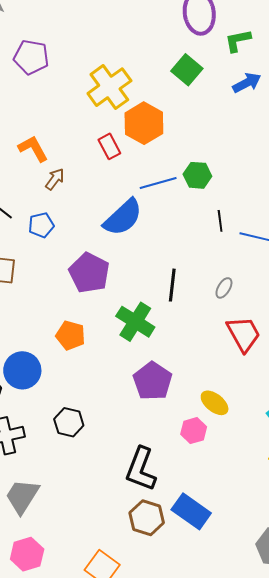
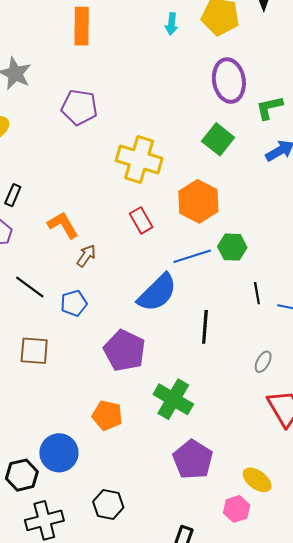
purple pentagon: (31, 57) -> (79, 107), moved
yellow cross: (109, 87) -> (139, 159), turned -36
orange hexagon: (144, 123) -> (198, 201), moved
black line: (172, 285) -> (205, 327), moved

